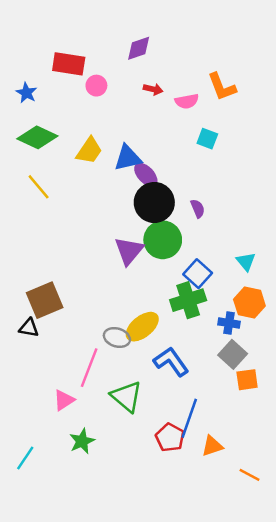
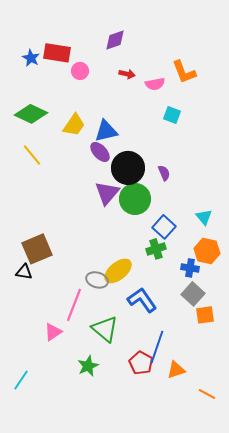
blue star: (27, 93) -> (31, 58), moved
purple ellipse: (146, 175) -> (100, 152), moved
purple triangle: (129, 251) -> (107, 193), moved
green cross: (188, 300) -> (156, 249), size x0.7
green star: (82, 441) -> (88, 366), moved

